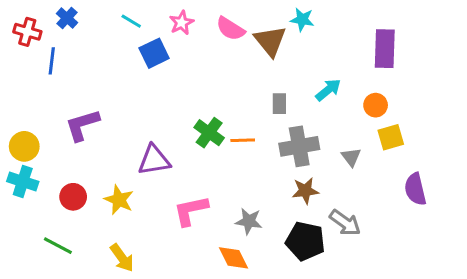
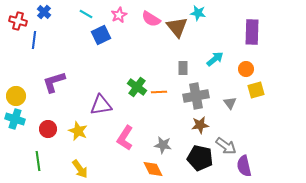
purple semicircle: (415, 189) -> (244, 166), moved
pink L-shape: (191, 211) -> (125, 138), turned -45
green line: (58, 246) -> (38, 161), turned 54

